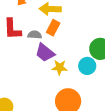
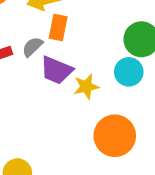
gray semicircle: (35, 35) -> (32, 47), turned -32

